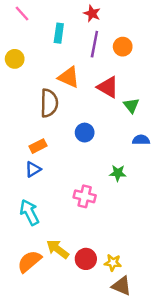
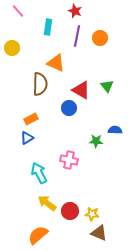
red triangle: (108, 87) -> (81, 90), moved
blue semicircle: (141, 140) -> (115, 130), moved
cyan arrow: (29, 212) -> (39, 173), moved
orange semicircle: (29, 261) -> (38, 235), moved

